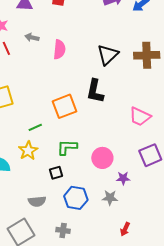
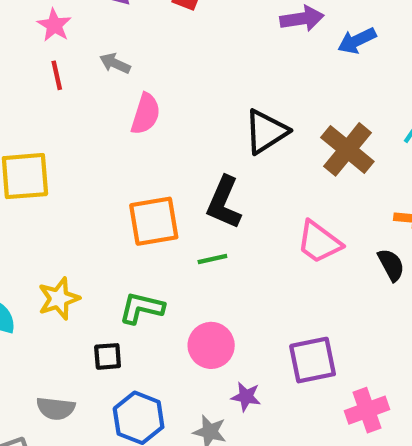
pink semicircle: (59, 49) -> (146, 114), moved
brown cross: (147, 55) -> (347, 149), turned 30
pink trapezoid: (140, 117) -> (319, 242), moved
green line: (35, 127) -> (212, 259), moved

